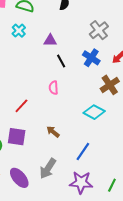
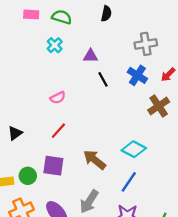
gray cross: (99, 30) -> (146, 44), turned 30
pink semicircle: (53, 88) -> (58, 98), moved, turned -112
cyan diamond: (94, 112) -> (134, 149), moved
brown arrow: (53, 132) -> (95, 160), size x1.5

